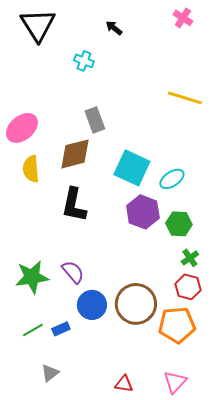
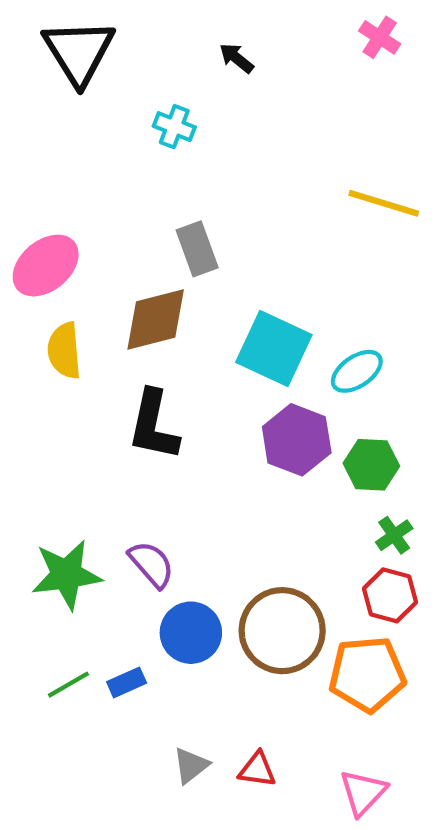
gray triangle: (50, 373) -> (191, 765), moved
red triangle: (124, 384) -> (257, 770), moved

